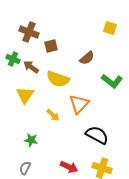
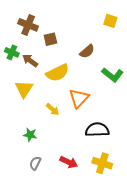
yellow semicircle: (58, 79) -> (58, 73), turned -45
black semicircle: (97, 135) -> (97, 130), turned -30
gray semicircle: (25, 168) -> (35, 163), moved

